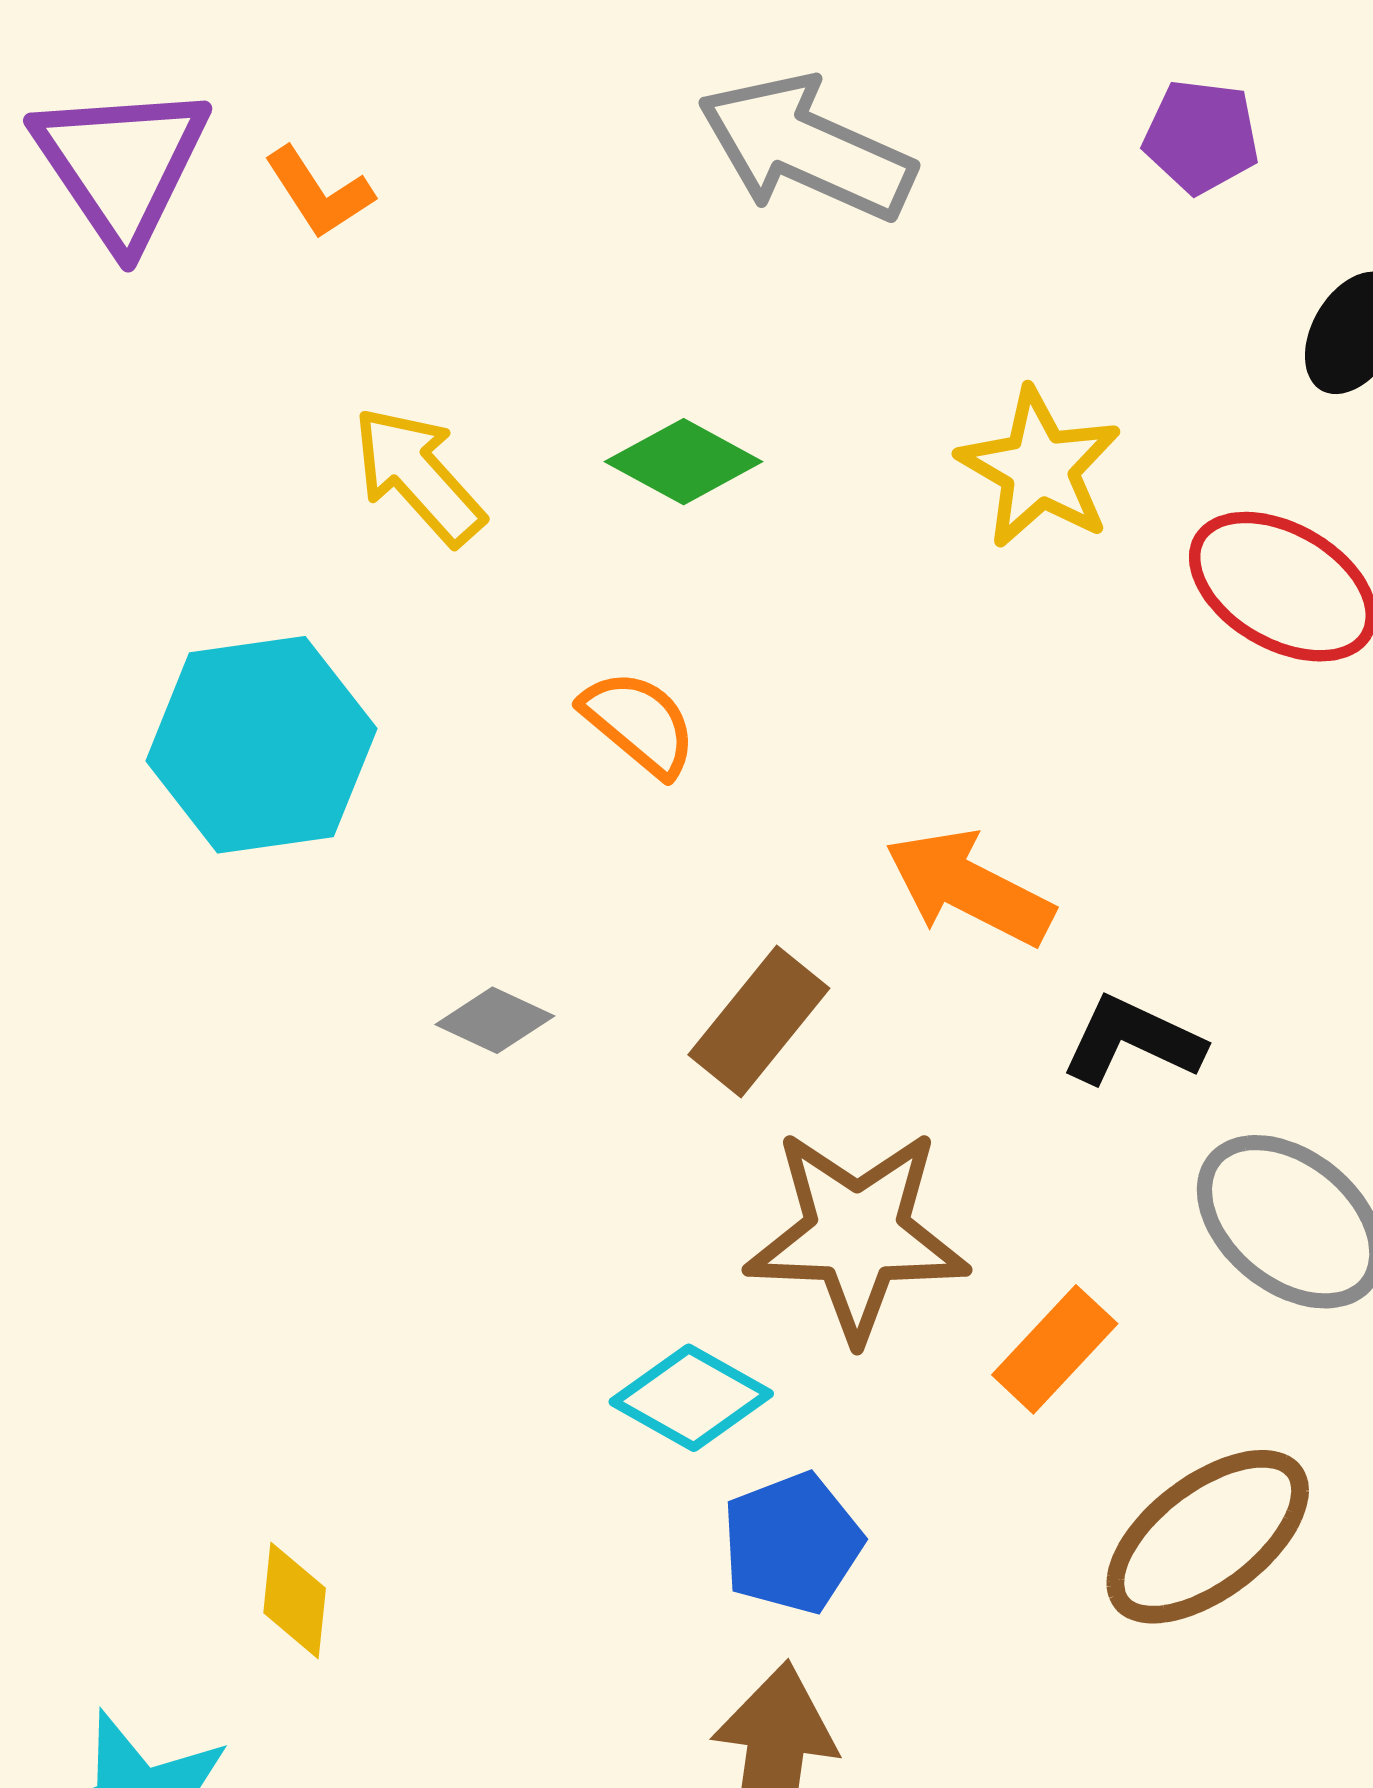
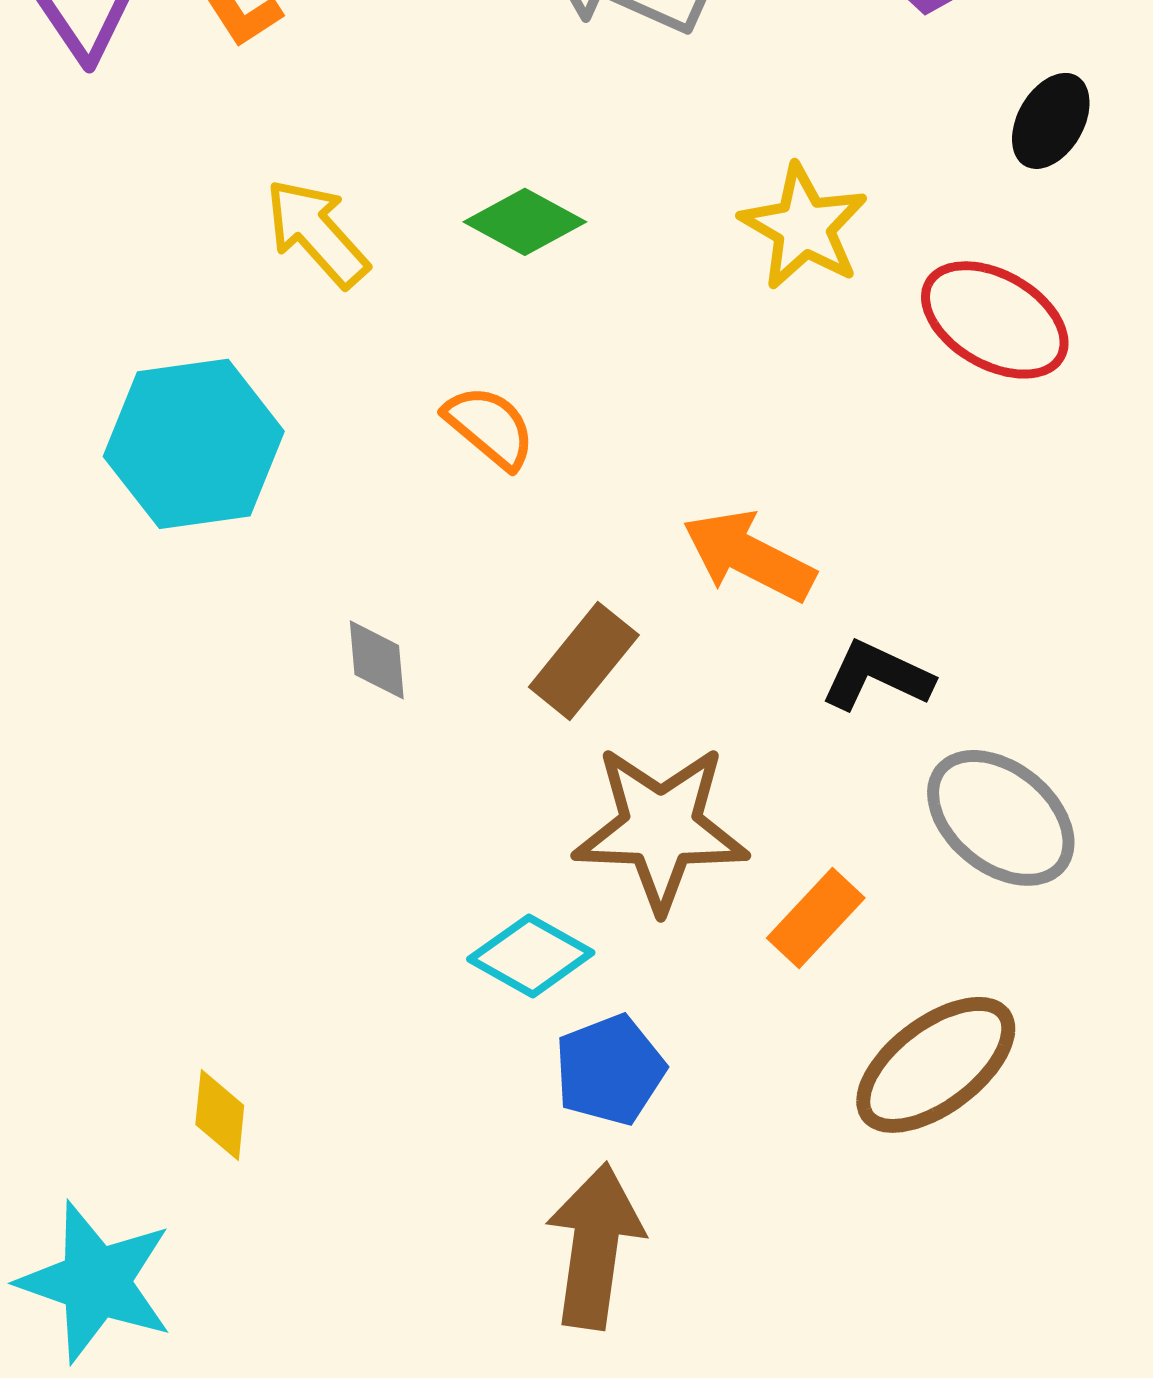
gray diamond: (495, 1020) -> (377, 660), turned 60

